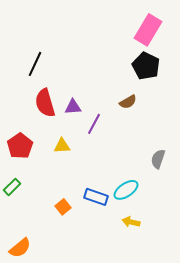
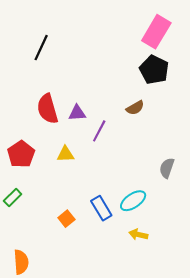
black line: (35, 64) -> (41, 48), moved
blue rectangle: (96, 197) -> (101, 208), turned 40
orange semicircle: (20, 248) -> (21, 262), turned -55

